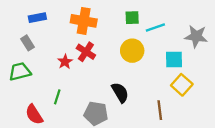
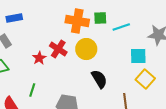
orange cross: (84, 21) -> (77, 21), moved
yellow circle: (132, 51) -> (86, 49), moved
black semicircle: (120, 93) -> (99, 79), moved

